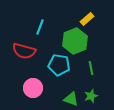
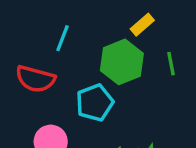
cyan pentagon: (59, 65) -> (95, 103), turned -30
green line: (91, 68) -> (171, 64), moved

